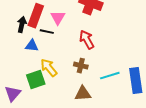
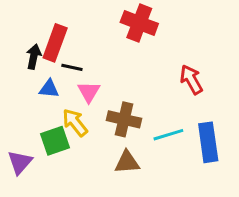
pink triangle: (58, 18) -> (89, 92), moved
red arrow: (87, 40) -> (191, 80), moved
brown cross: (81, 66) -> (124, 119), size x1.5

